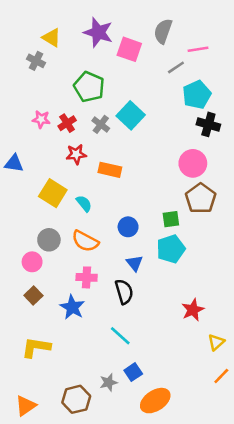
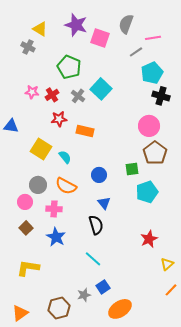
cyan pentagon: (171, 249) -> (147, 192), moved
pink cross: (87, 277) -> (54, 209), moved

